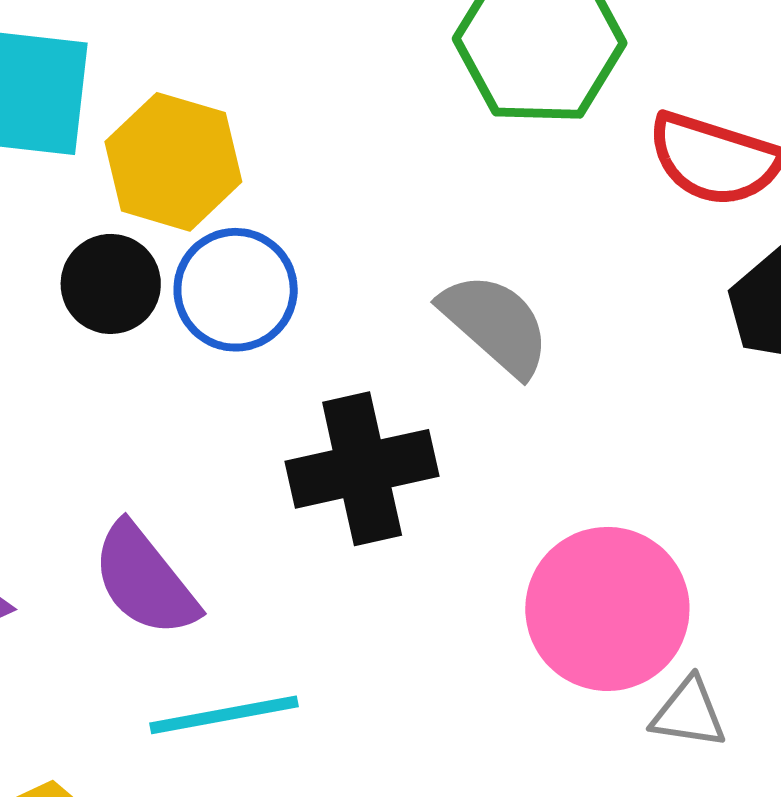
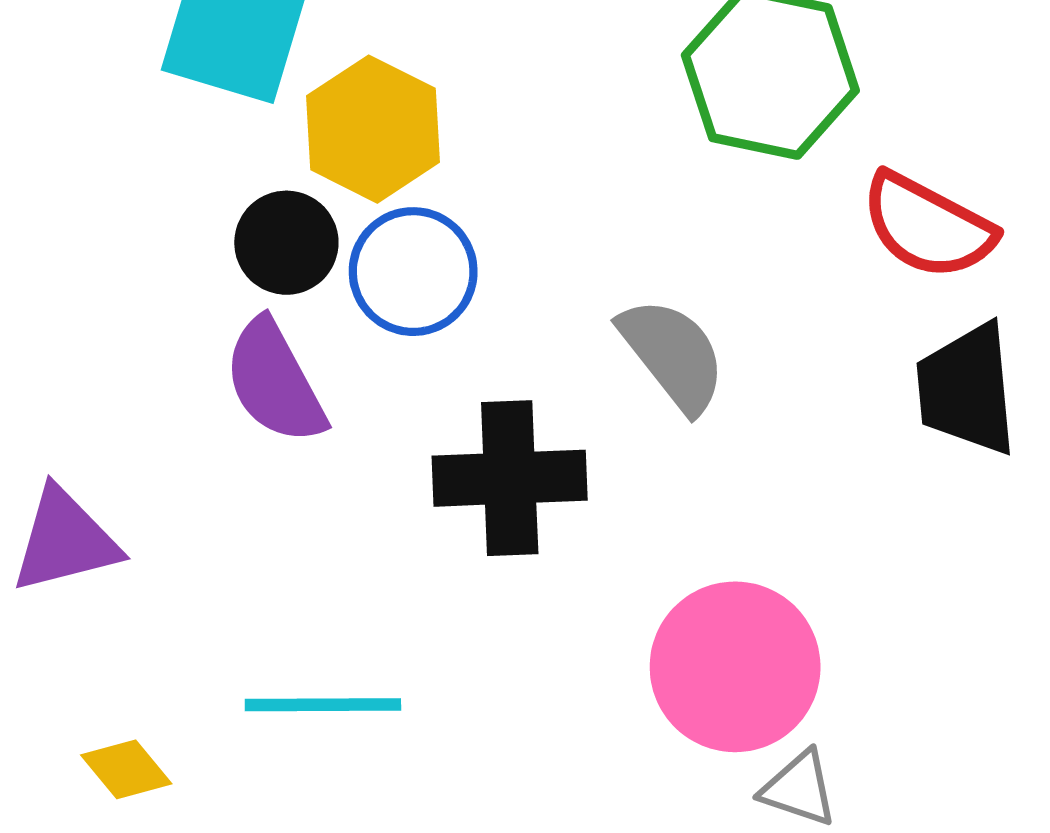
purple semicircle: (145, 580) -> (275, 382), moved

